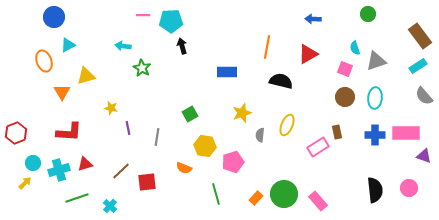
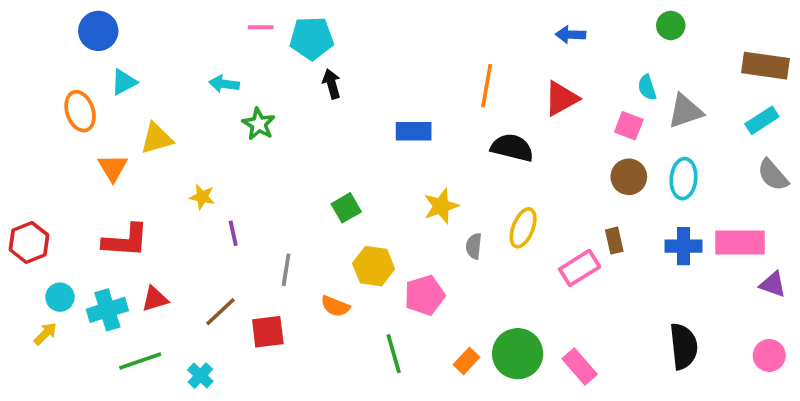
brown rectangle: (420, 36) -> (766, 66), turned -45
gray line: (157, 137) -> (286, 270), moved
pink circle: (409, 188) -> (769, 355), moved

